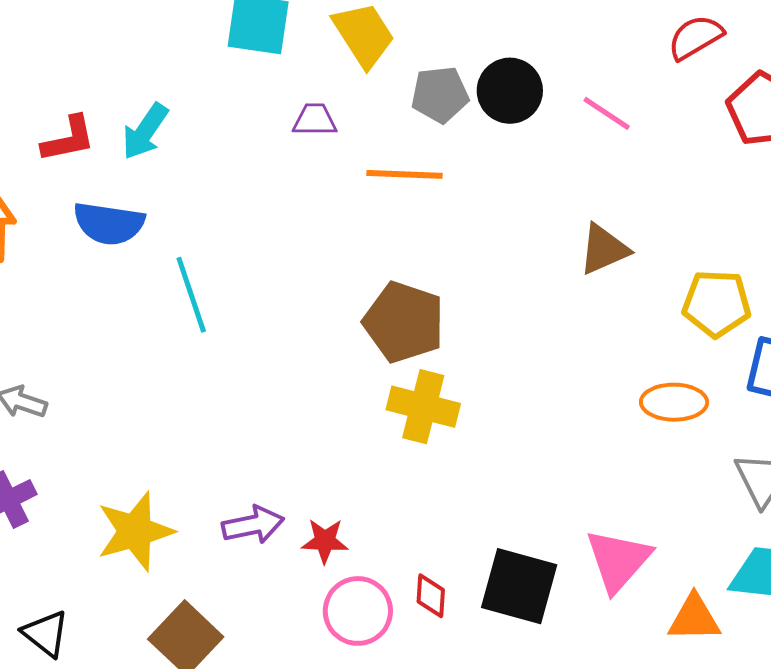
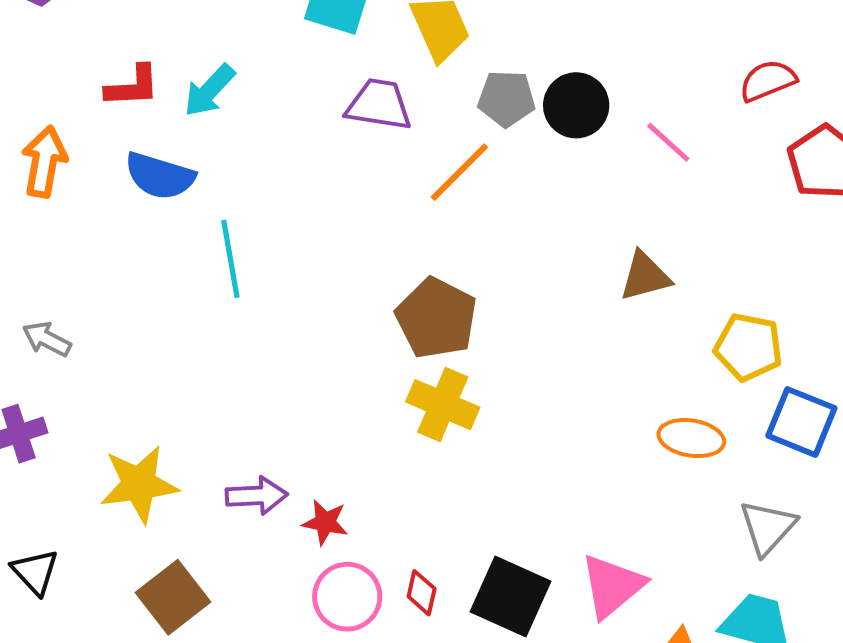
purple trapezoid: (315, 120) -> (379, 105), size x1.5
orange line: (404, 174) -> (459, 172), turned -56

